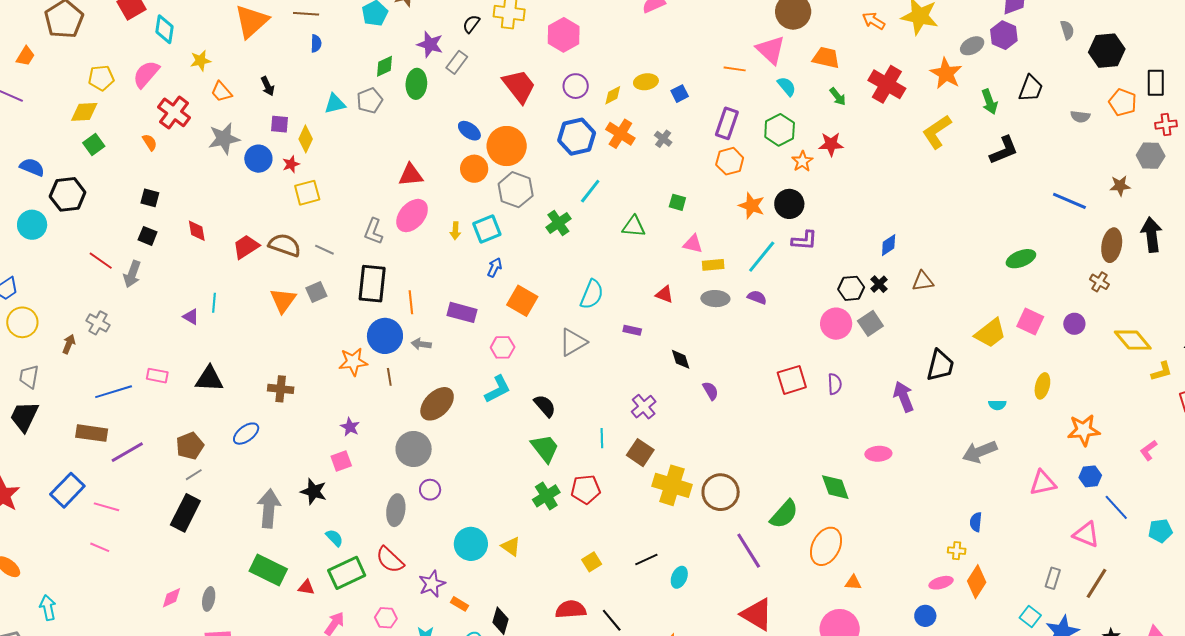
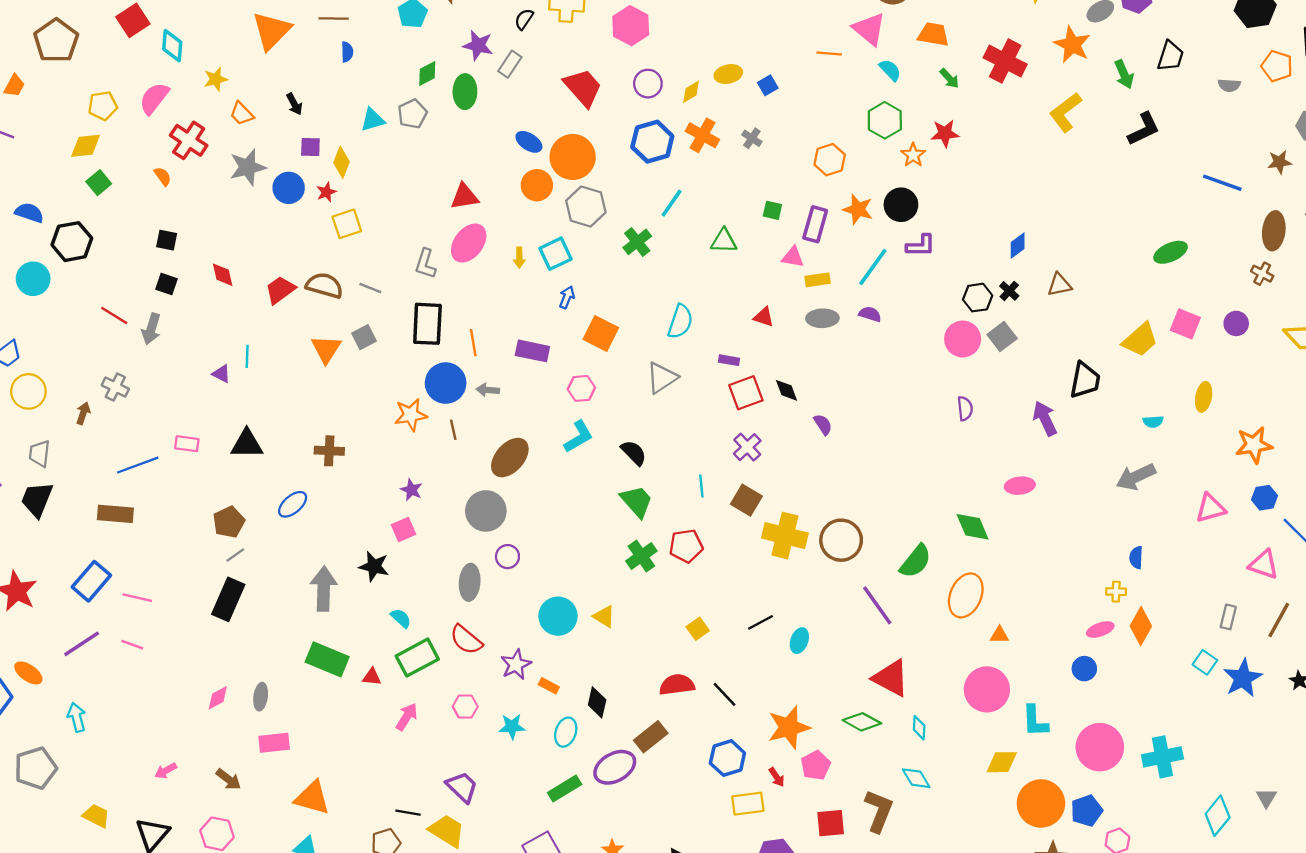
purple rectangle: (727, 123) -> (815, 224), moved
red square: (792, 380) -> (746, 393), moved
purple line: (127, 452) -> (82, 644), moved

